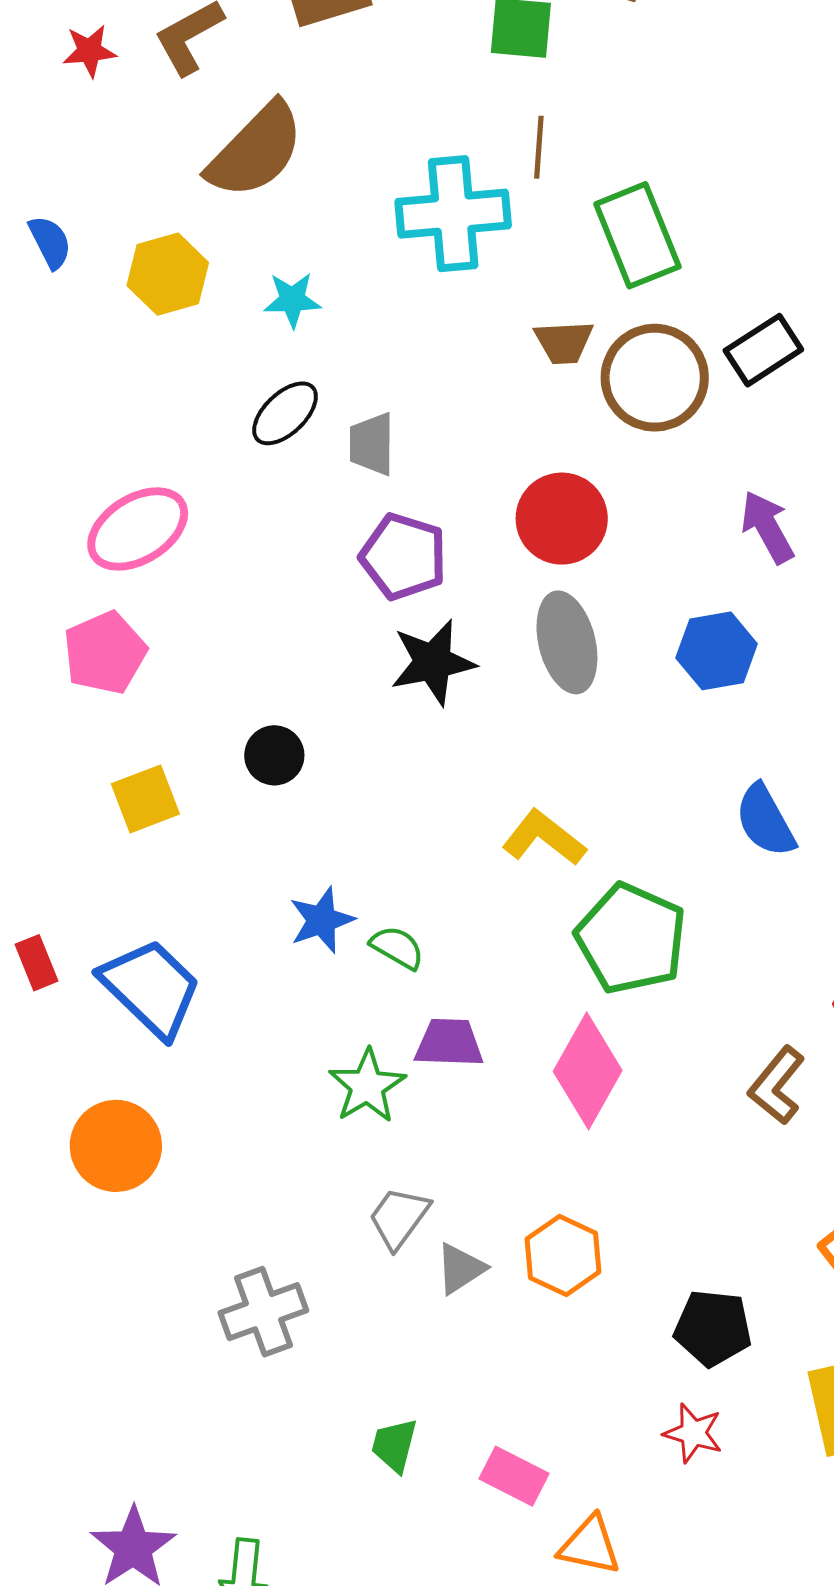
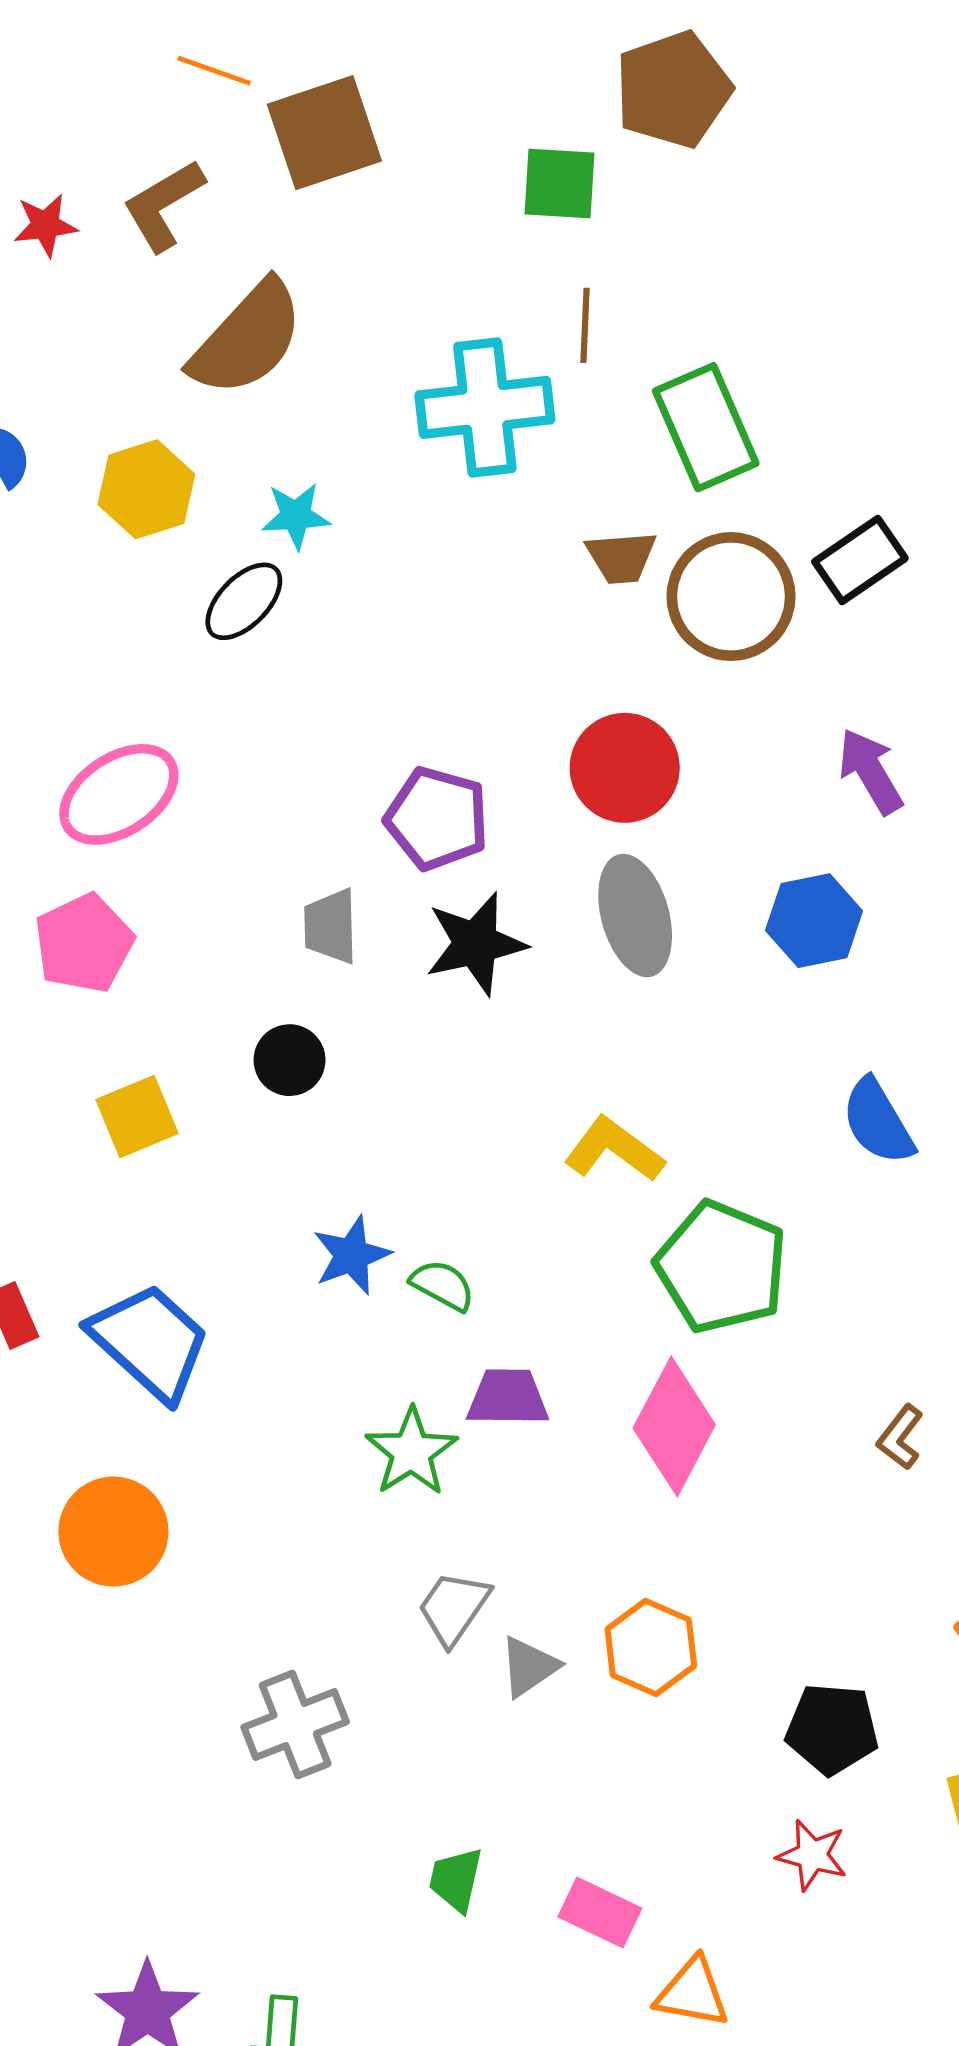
black ellipse: (285, 413) -> (244, 601), moved
gray trapezoid: (372, 444) -> (331, 926), moved
brown L-shape: (777, 1085) -> (900, 1437), size x0.7

